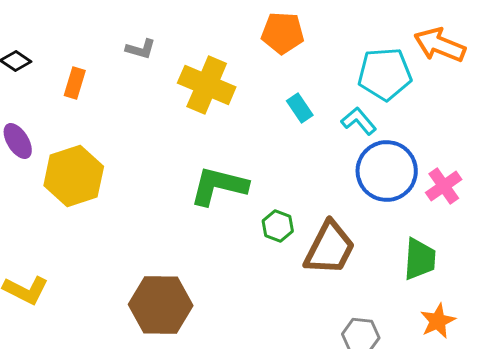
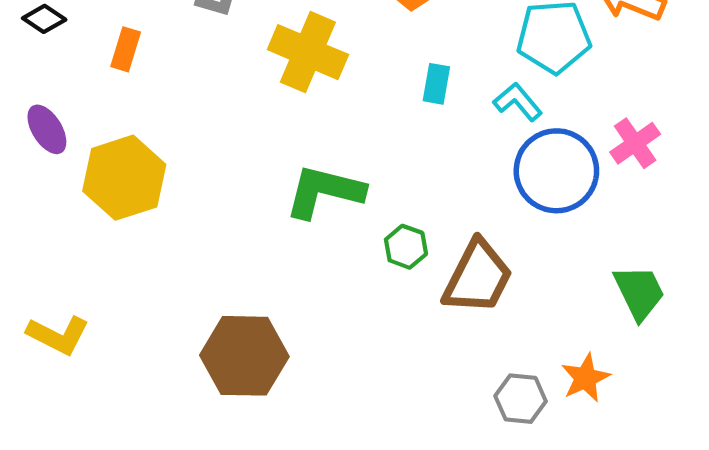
cyan rectangle: (300, 108) -> (436, 84), turned 44
pink cross: (444, 186) -> (635, 143), moved
green trapezoid: (420, 259) -> (639, 292), moved, turned -30
orange star: (438, 321) -> (585, 378), moved

